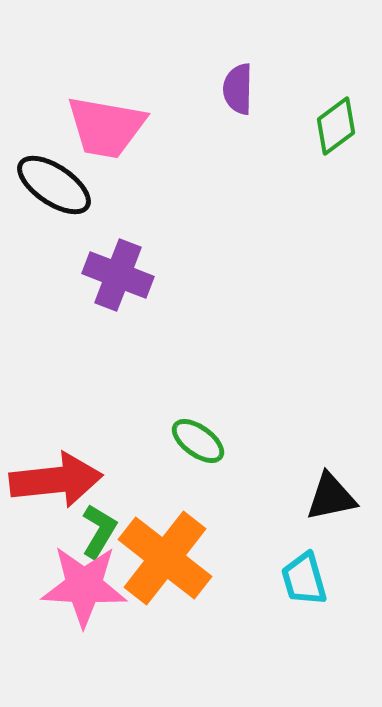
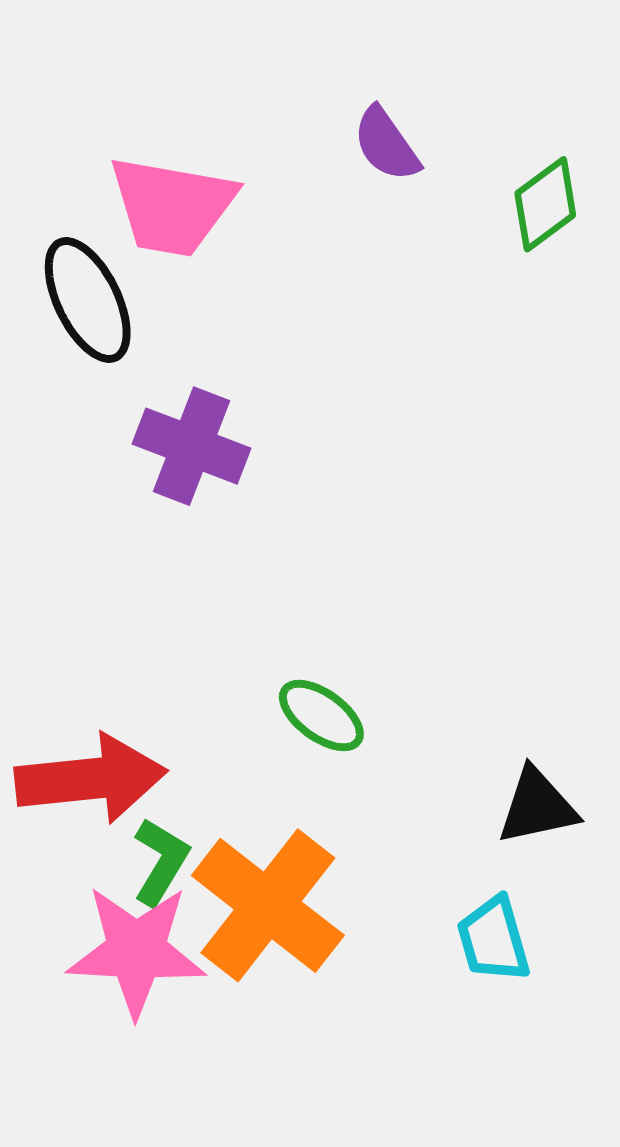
purple semicircle: (238, 89) -> (386, 144), turned -36
black ellipse: (54, 185) -> (88, 300), turned 30

